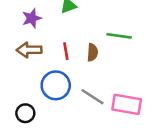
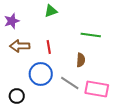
purple star: (32, 18) -> (12, 21), moved
brown semicircle: (92, 52) -> (81, 60), moved

